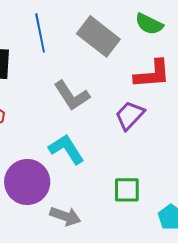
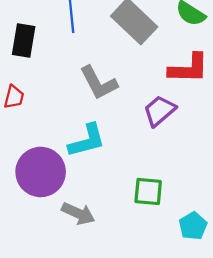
cyan L-shape: (66, 149) -> (87, 141), turned 102

